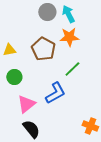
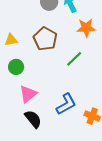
orange star: (69, 37) -> (86, 28), moved
blue L-shape: (55, 93) -> (66, 104), moved

